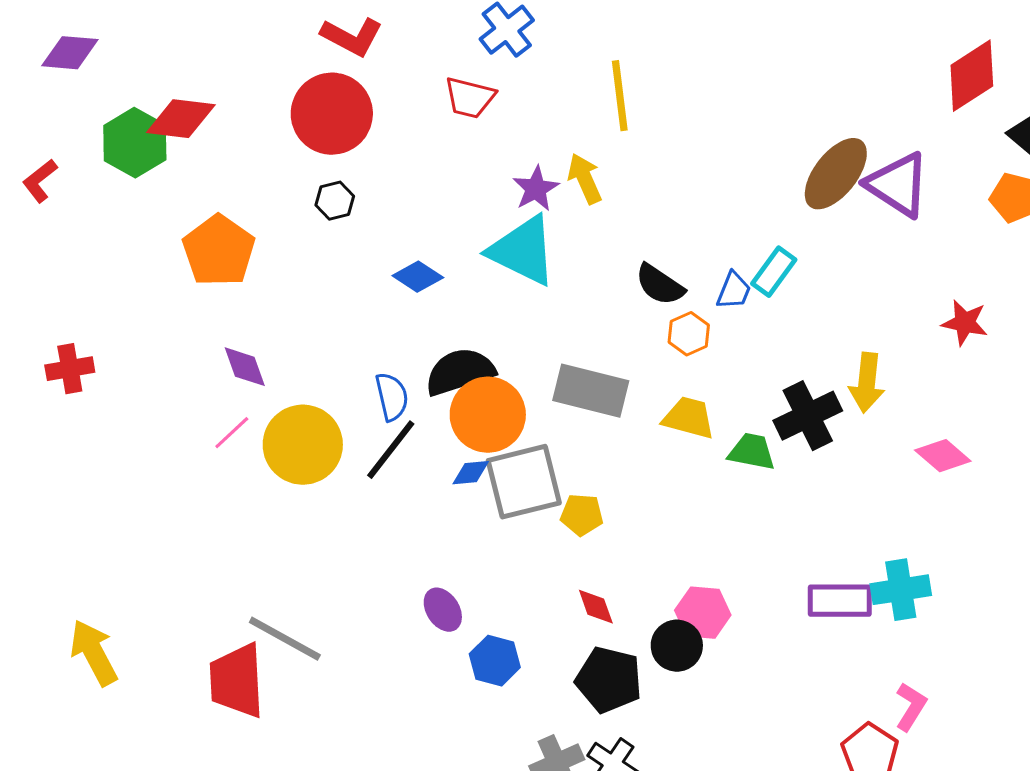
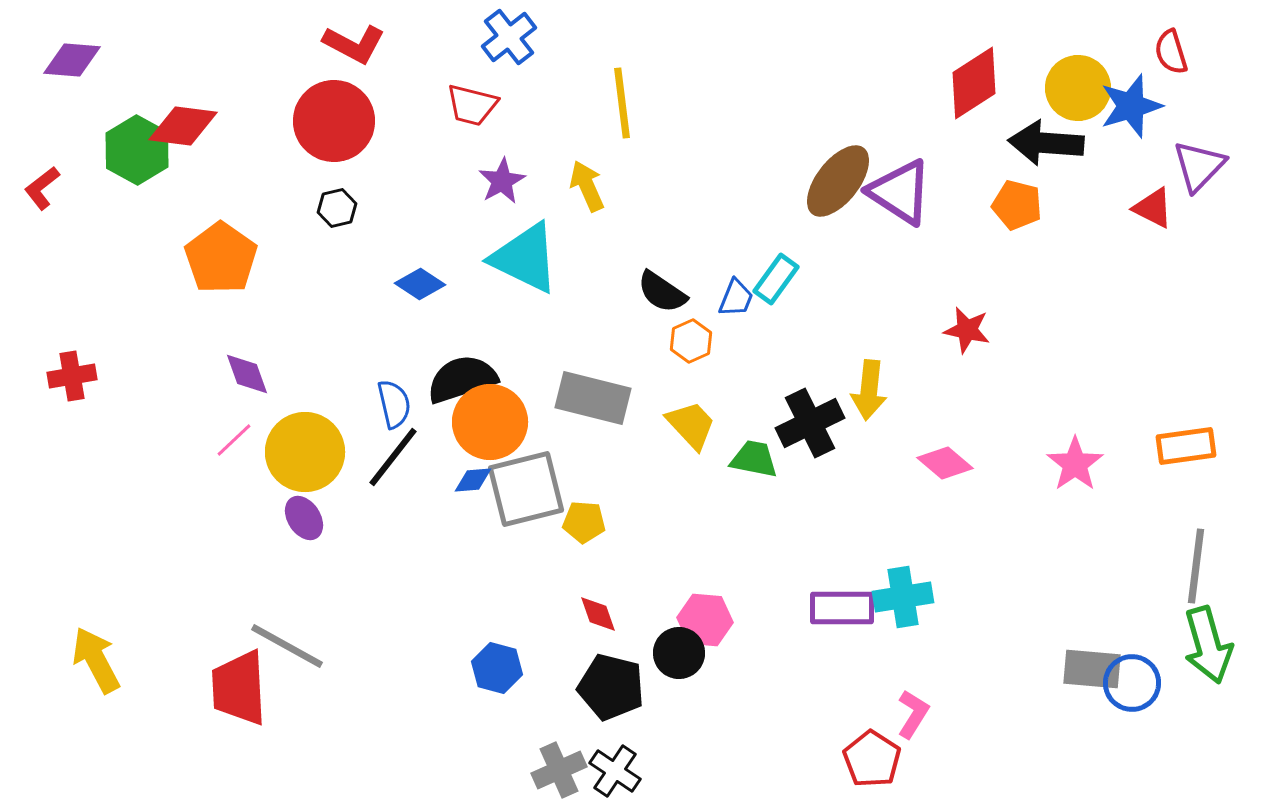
purple star: (536, 189) -> (502, 181), moved
yellow trapezoid: (689, 418) -> (691, 425), turned 32
purple ellipse: (443, 610) -> (304, 518), moved

